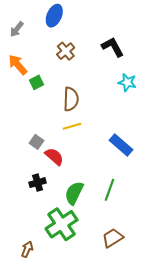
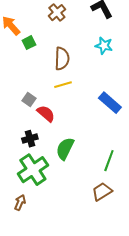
cyan star: (127, 82) -> (104, 46), moved
green line: (110, 190) -> (109, 161), moved
green cross: (62, 224) -> (33, 170), moved

